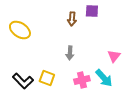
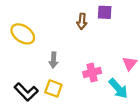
gray arrow: (70, 53) -> (53, 60), moved
pink cross: (82, 80) -> (92, 73), moved

